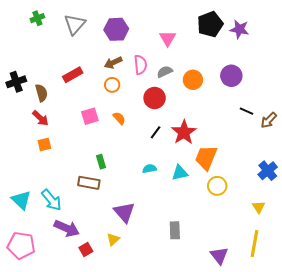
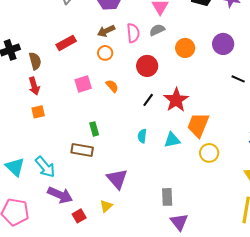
gray semicircle: (165, 72) -> (157, 30), moved
red arrow: (40, 118) -> (34, 86), turned 30
cyan semicircle: (150, 169) -> (142, 136), turned -72
purple triangle: (219, 256) -> (179, 222), moved

